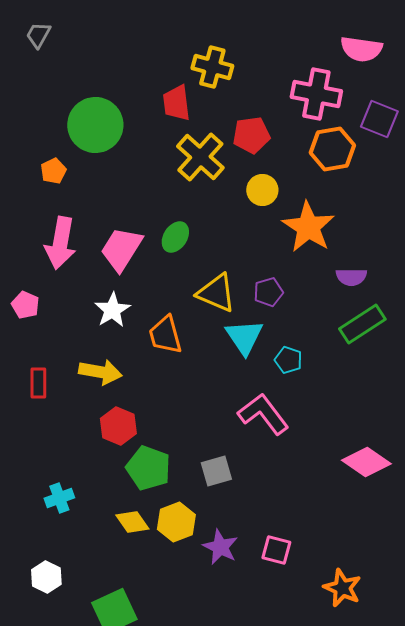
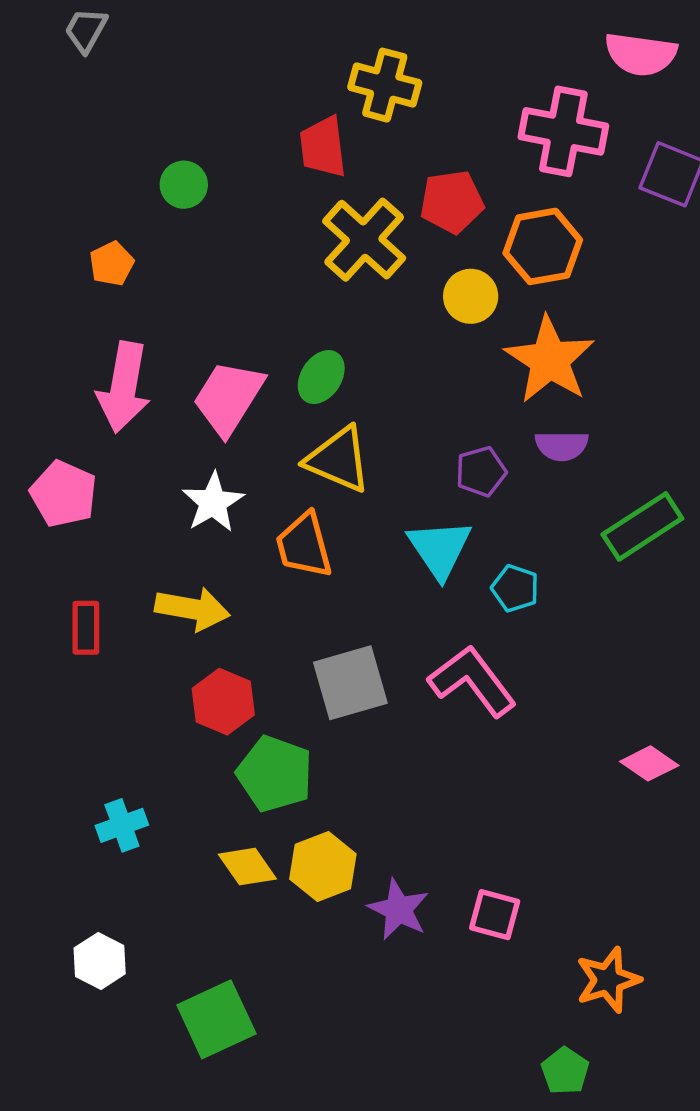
green circle: (95, 125) -> (184, 185), size x0.5
orange hexagon: (332, 149) -> (543, 246), moved
purple semicircle: (351, 277) -> (562, 446), moved
yellow triangle: (216, 293) -> (338, 459), moved
pink pentagon: (25, 305) -> (64, 494), size x1.4
pink diamond: (366, 462) -> (649, 763), size x0.7
gray square: (216, 471) -> (350, 683), moved, size x1.4
orange star: (342, 588) -> (608, 980), turned 30

